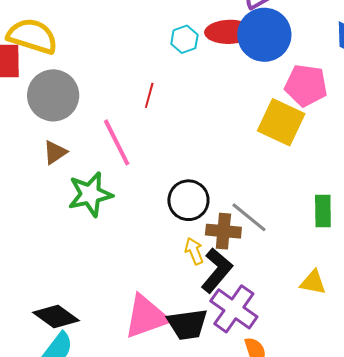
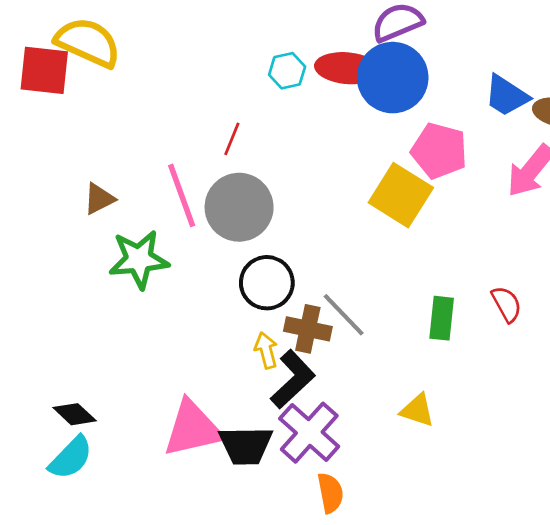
gray circle: (53, 95) -> (239, 207), moved
black diamond: (56, 316) -> (75, 414), size x0.7

